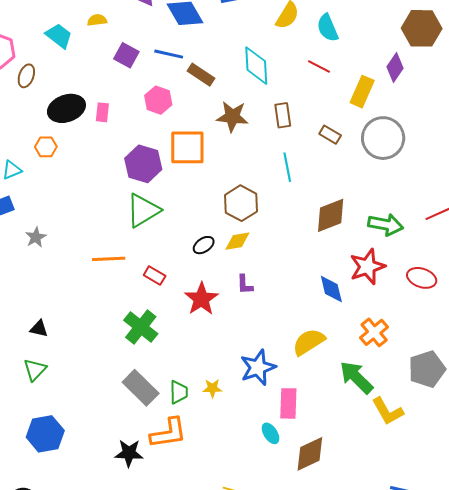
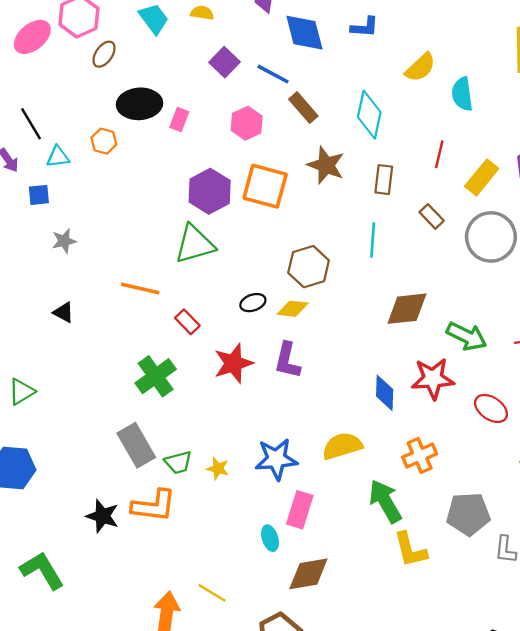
red line: (319, 67) -> (439, 154), moved, turned 60
purple L-shape: (245, 285) -> (287, 360), size x1.5
black triangle: (39, 329) -> (64, 312), moved
green trapezoid: (179, 392) -> (178, 462), turned 60

